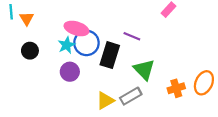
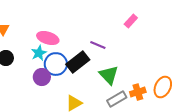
blue circle: (86, 43) -> (56, 64), moved
black rectangle: (110, 55) -> (78, 62), turned 35
gray rectangle: (131, 96) -> (117, 99), moved

